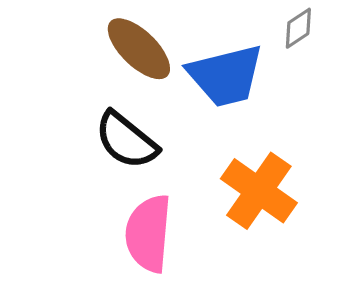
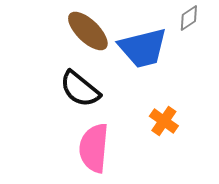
orange cross: (259, 191) -> (164, 121), size x0.6

